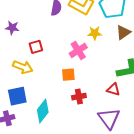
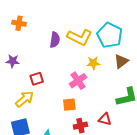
yellow arrow: (23, 67) -> (25, 99), turned -60
red triangle: (113, 89) -> (105, 119), moved

